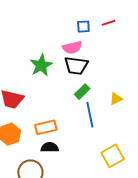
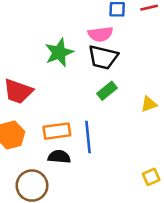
blue line: (90, 115) -> (88, 137), moved
yellow square: (113, 156) -> (151, 177), moved, size x0.6

